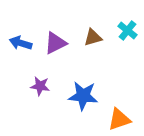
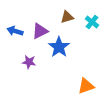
brown triangle: (93, 37) -> (67, 17), moved
blue star: (83, 96) -> (59, 47), moved, turned 30

